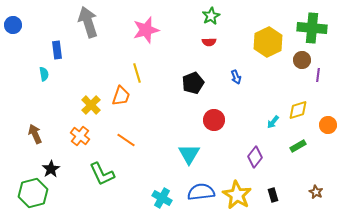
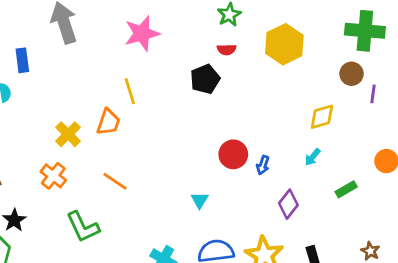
yellow hexagon: (268, 42) -> (284, 44), moved
blue arrow: (236, 77) -> (263, 165), moved, turned 40
black pentagon: (193, 83) -> (205, 79), moved
yellow diamond: (298, 110) -> (322, 117), moved
cyan triangle: (189, 154) -> (200, 200), size x0.6

